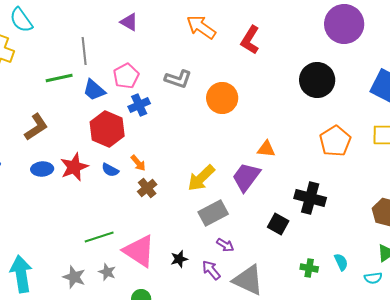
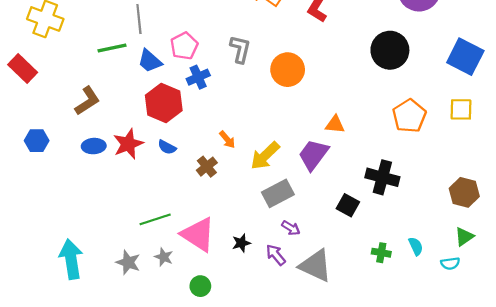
gray L-shape: (178, 79) -> (240, 49), turned -96
orange arrow: (138, 163) -> (227, 140), moved

